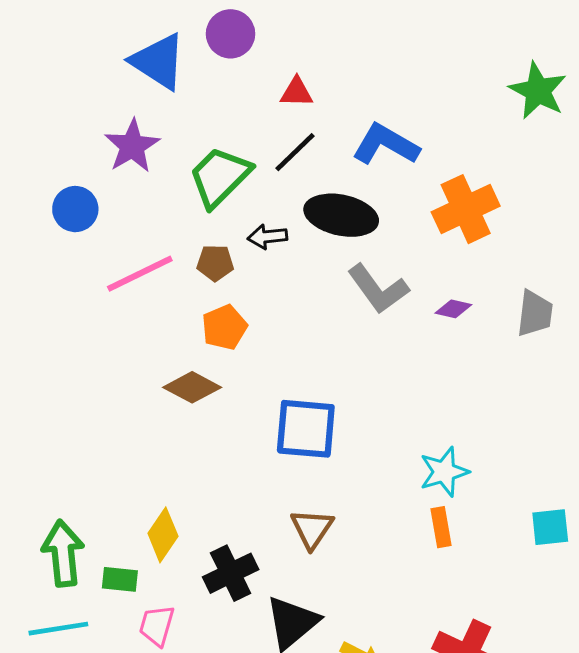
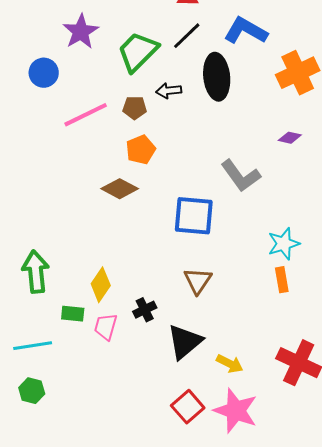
black ellipse: (341, 215) -> (217, 77), turned 72
gray L-shape: (378, 289) -> (241, 176), moved
green arrow: (63, 553) -> (36, 272), moved
black cross: (231, 573) -> (145, 310), size x0.7
pink trapezoid: (157, 625) -> (106, 327), moved

